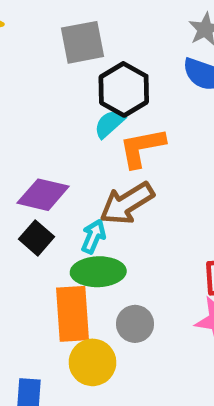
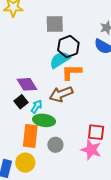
cyan semicircle: (109, 124) -> (60, 60), size x1.5
purple diamond: (43, 195) -> (27, 84), turned 35
cyan arrow: (93, 236) -> (37, 106), moved
yellow circle: (92, 362) -> (25, 163), moved

